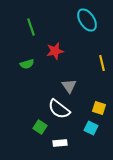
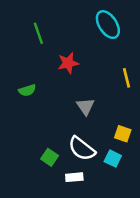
green semicircle: (27, 64) -> (27, 90), moved
white semicircle: (59, 109) -> (82, 149), moved

